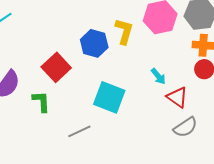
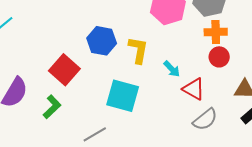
yellow L-shape: (124, 31) -> (138, 50), moved
green L-shape: (41, 101) -> (52, 107), turned 55

